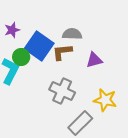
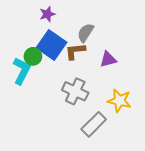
purple star: (12, 30) -> (47, 14), moved
gray semicircle: (72, 34) -> (85, 33), turned -60

